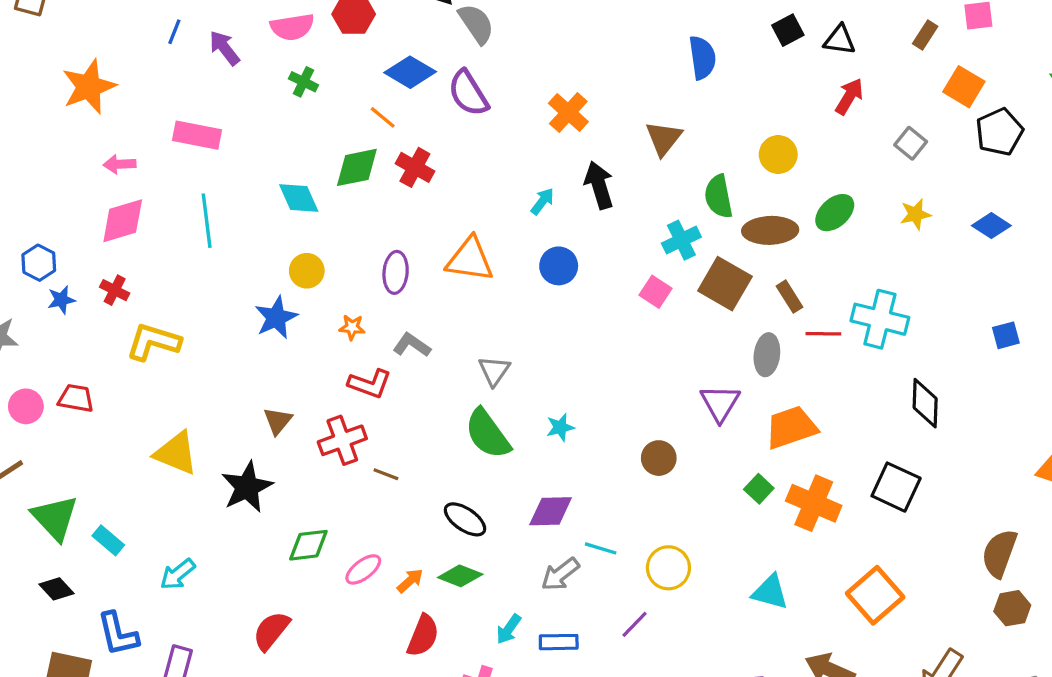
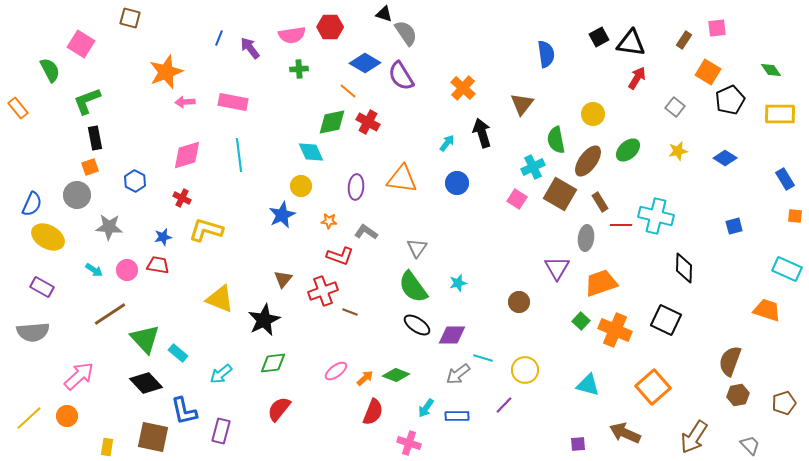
black triangle: (840, 40) -> (631, 43), size x1.4
green cross: (304, 82) -> (299, 69), turned -30
pink arrow: (120, 164) -> (185, 102), moved
cyan diamond: (299, 198) -> (311, 152), moved
brown ellipse: (770, 230) -> (588, 161), turned -52
blue star: (61, 300) -> (163, 237), moved
black ellipse: (465, 519) -> (417, 325), moved
green diamond: (308, 545) -> (273, 363), moved
black diamond: (57, 589) -> (146, 383), size x1.5

